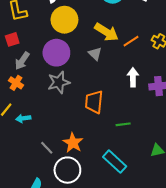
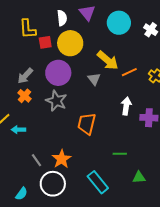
red square: (12, 39) -> (45, 42), moved
gray star: (59, 82) -> (56, 101), turned 30
orange cross: (16, 83) -> (25, 96), moved
green line: (123, 124) -> (120, 154), moved

